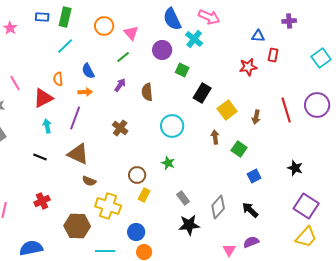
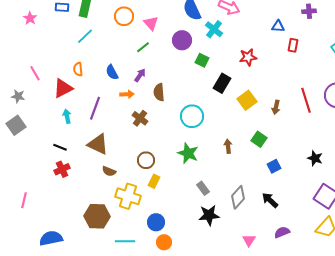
red star: (248, 67) -> (248, 57), moved
blue semicircle: (88, 71) -> (112, 72), moved
orange arrow: (85, 92) -> (127, 94), moved
brown semicircle: (147, 92) -> (159, 92), moved
brown arrow: (215, 137) -> (228, 146), moved
green star: (168, 163) -> (188, 153), size x1.5
brown circle: (137, 175) -> (146, 160), moved
yellow rectangle: (144, 195) -> (154, 181), moved
red cross: (42, 201) -> (62, 169), moved
purple semicircle: (251, 242) -> (282, 232), moved

